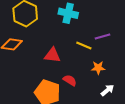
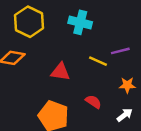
orange star: (98, 68) -> (127, 85), moved
red semicircle: (70, 80) -> (93, 102), moved

